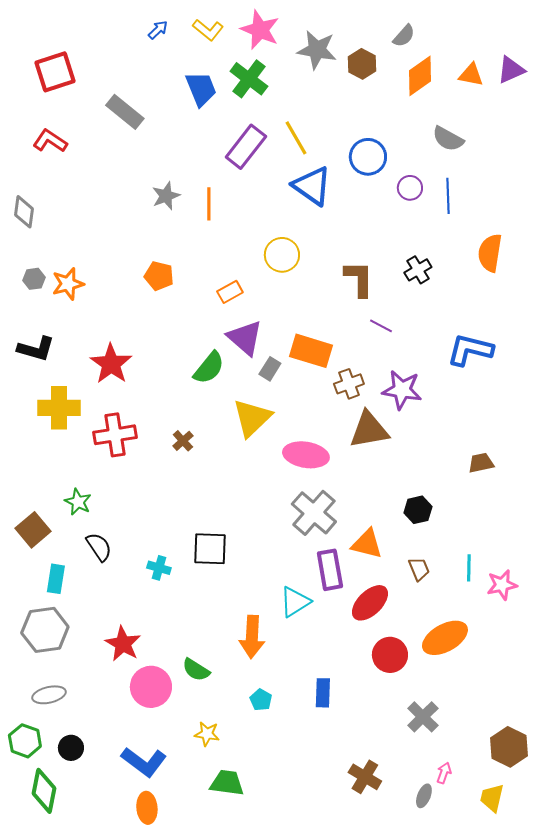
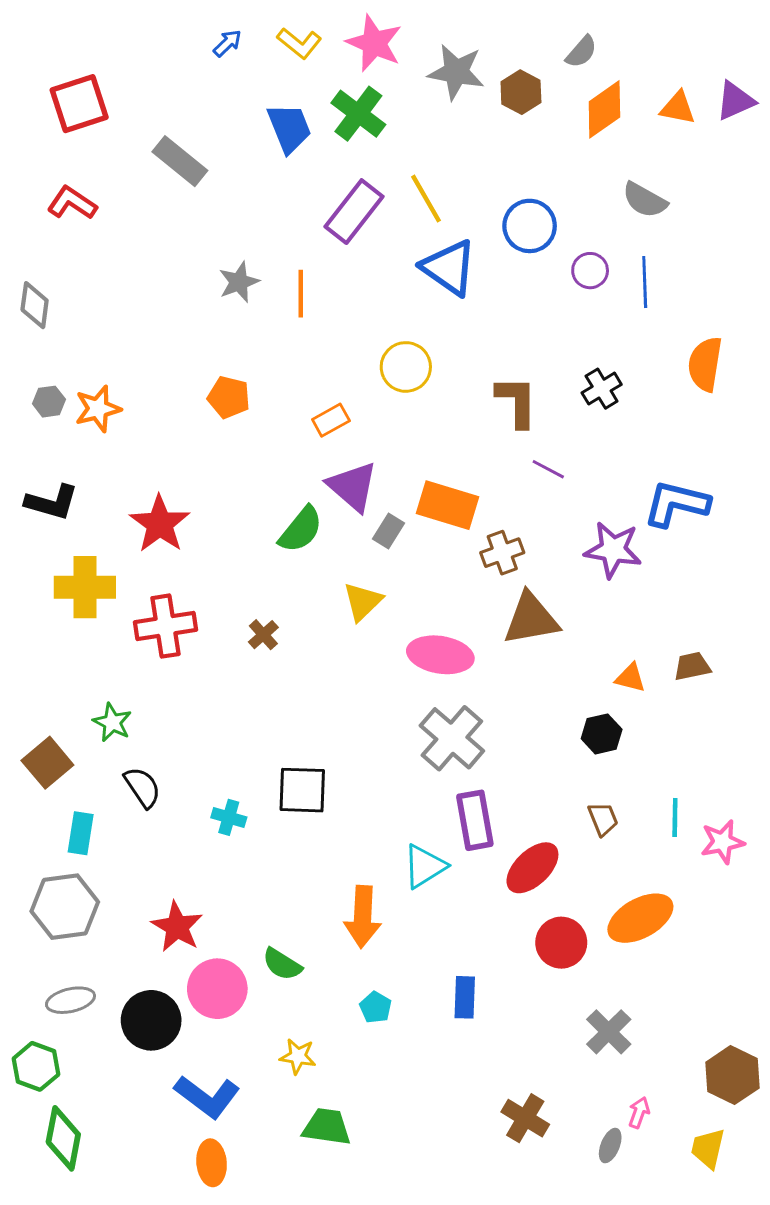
purple star: (402, 390) -> (613, 550), moved
yellow triangle: (252, 418) -> (363, 602), size x0.7
orange triangle: (367, 544) -> (630, 678), moved, size x0.7
black circle: (71, 748) -> (151, 1020), moved, size x1.6

